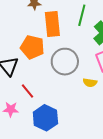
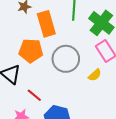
yellow semicircle: (90, 83) -> (95, 75), turned -40

